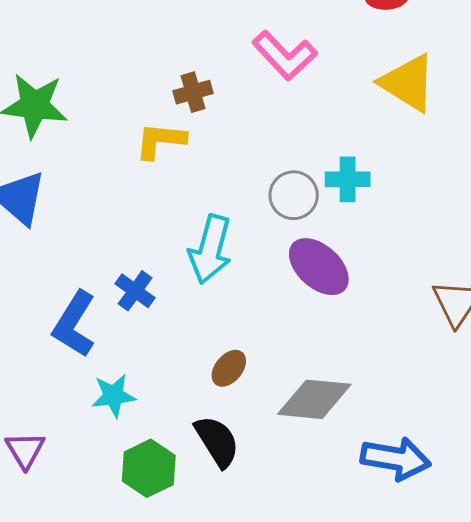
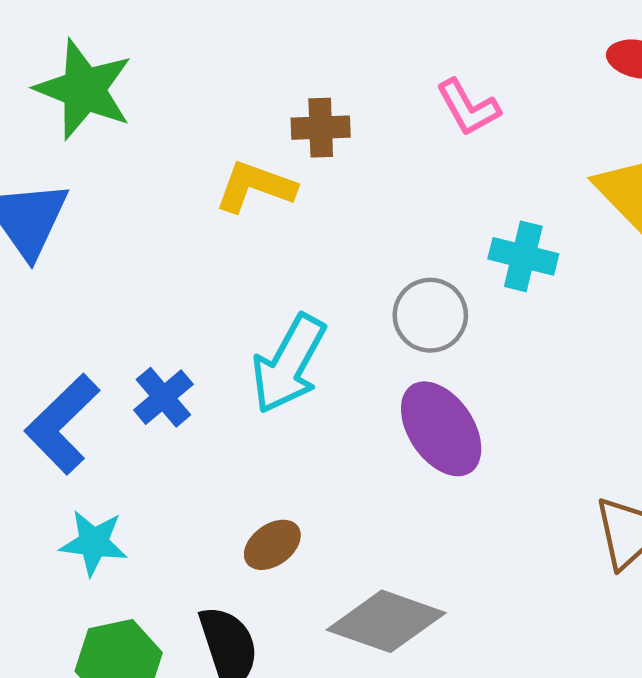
pink L-shape: (285, 56) -> (468, 107), size x0.7
cyan cross: (348, 179) -> (523, 256), moved

